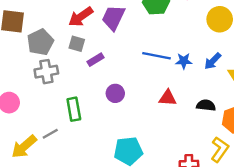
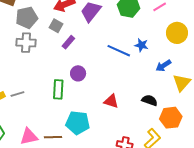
purple rectangle: (96, 60) -> (68, 42), turned -32
blue star: (184, 61) -> (141, 45), moved
red triangle: (168, 98) -> (111, 101), moved
green rectangle: (74, 109) -> (58, 89), moved

